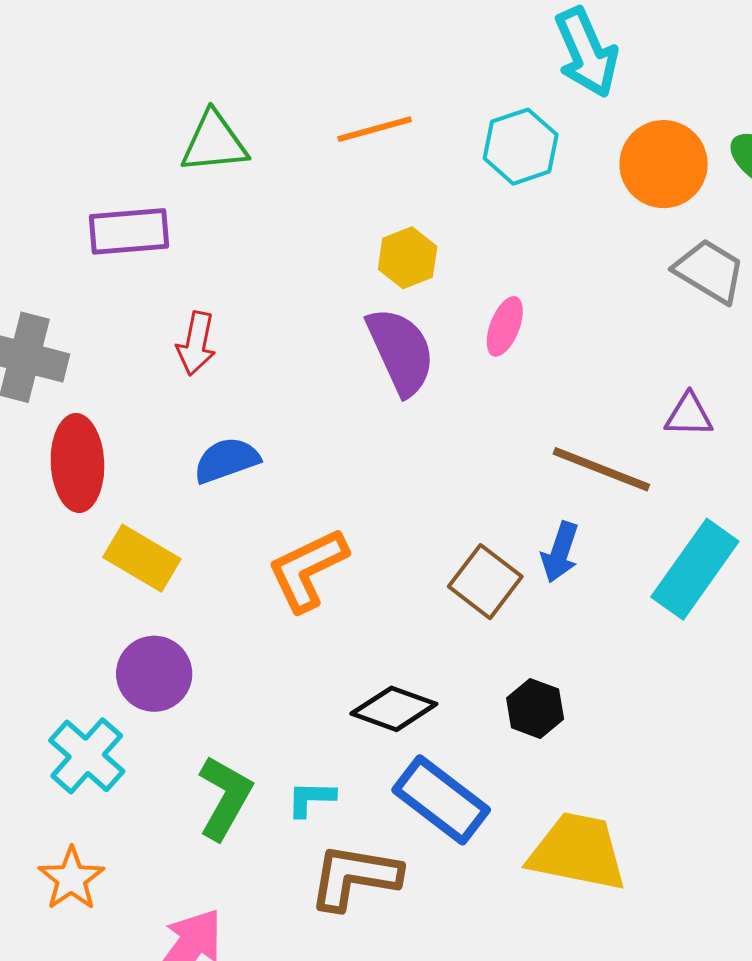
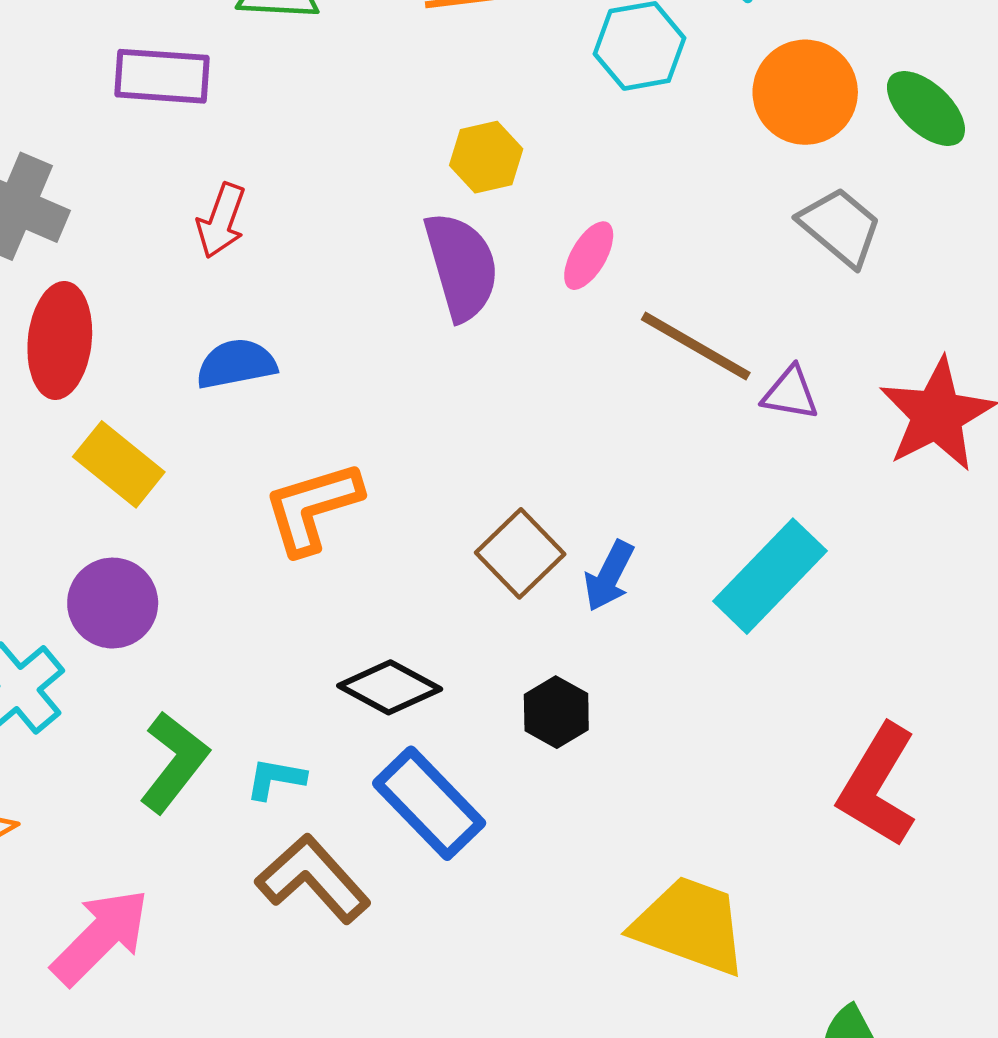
brown line: (601, 469) -> (696, 346), moved
blue arrow: (560, 552) -> (609, 576), moved
yellow trapezoid: (578, 852) -> (690, 926), moved
brown L-shape: (355, 877) -> (313, 879), turned 30

